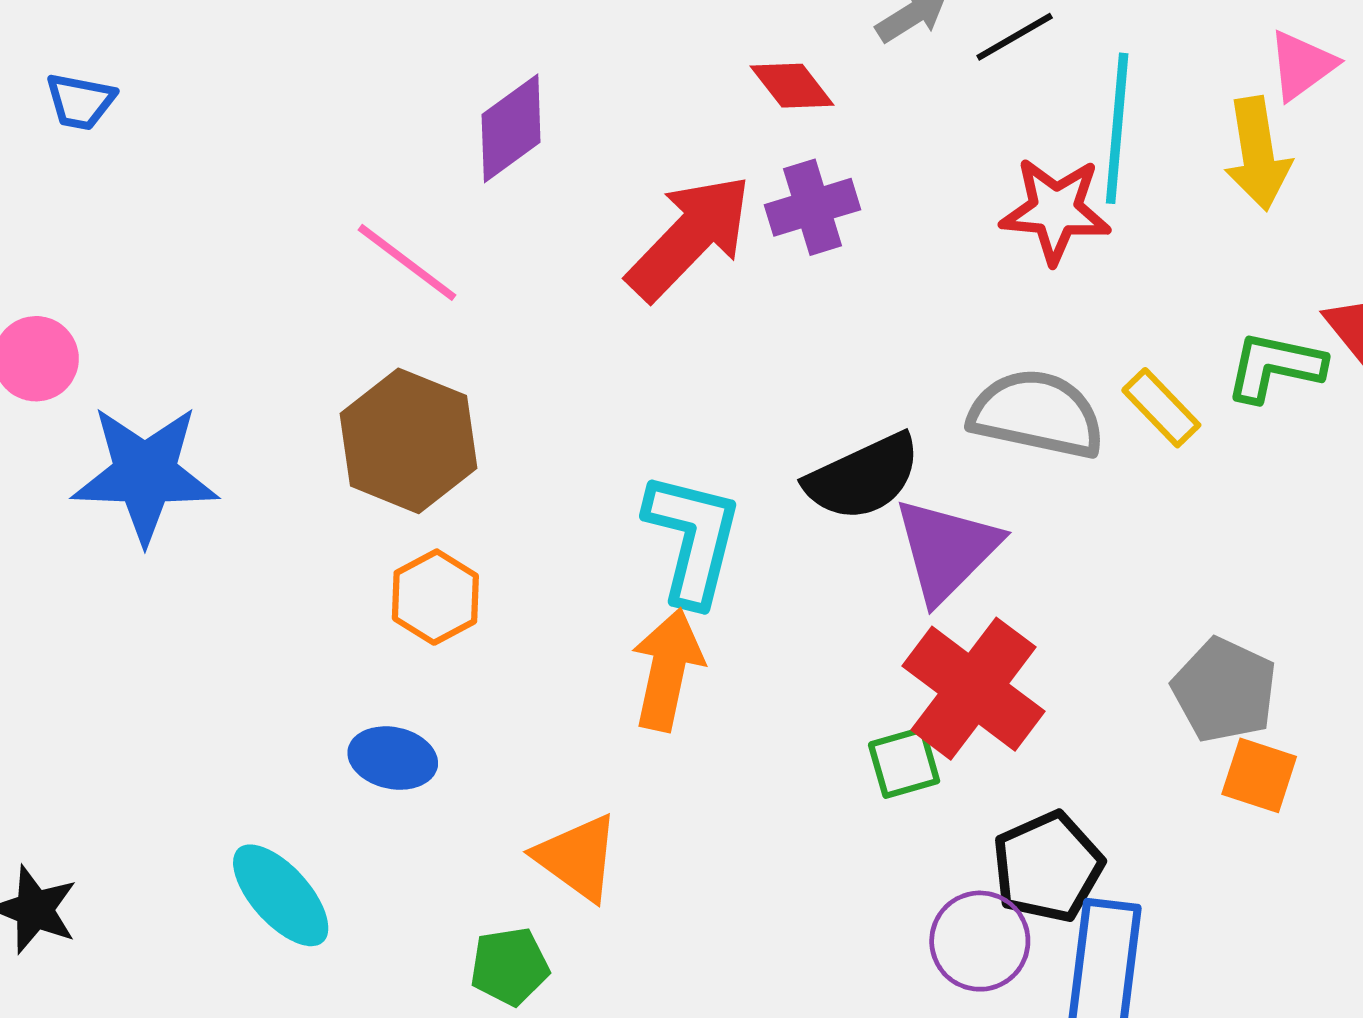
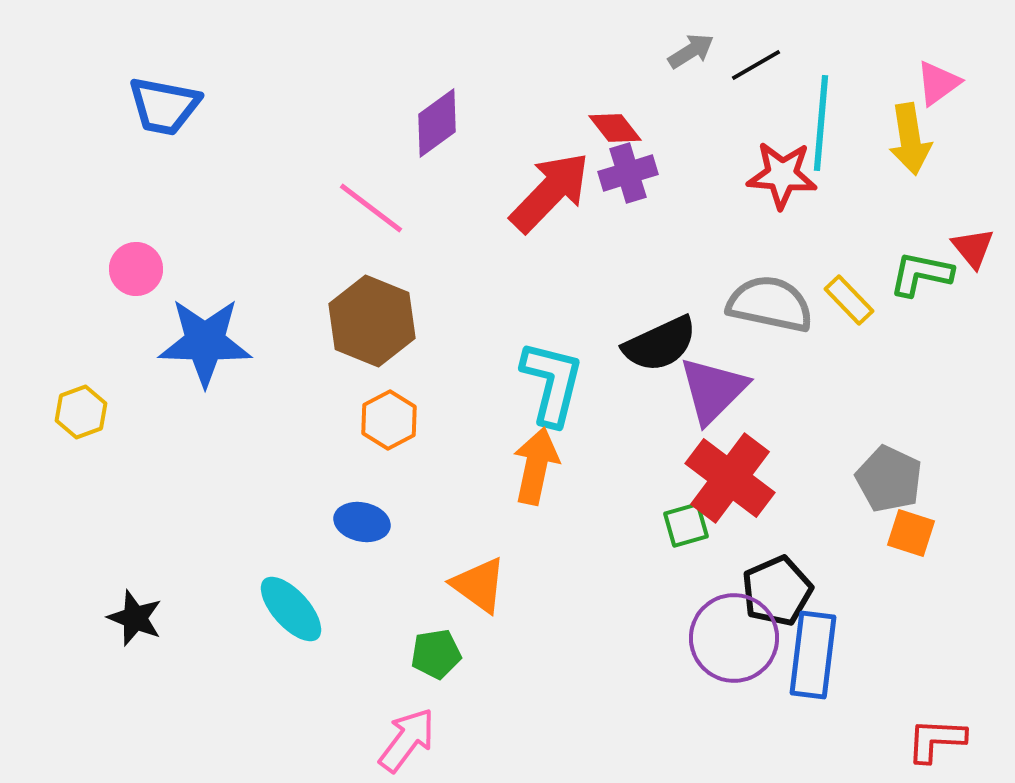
red diamond: (792, 86) -> (615, 128), moved
blue trapezoid: (80, 101) -> (164, 106), size x1.6
purple circle: (980, 941) -> (734, 638), size x1.4

